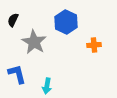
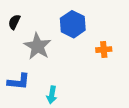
blue L-shape: (17, 74) -> (19, 82), turned 110

